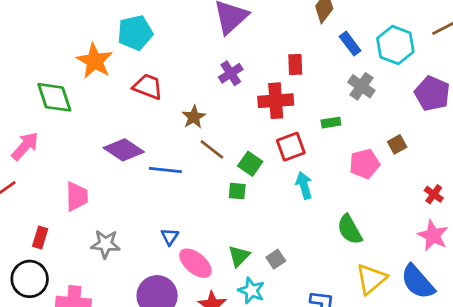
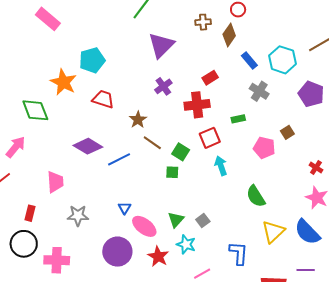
red rectangle: (295, 65) -> (210, 78), turned 63
pink pentagon: (364, 164) -> (264, 148), turned 30
blue line: (165, 170) -> (119, 159), turned -30

